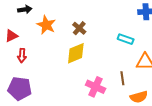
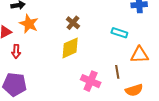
orange star: (46, 25) -> (29, 24), moved

